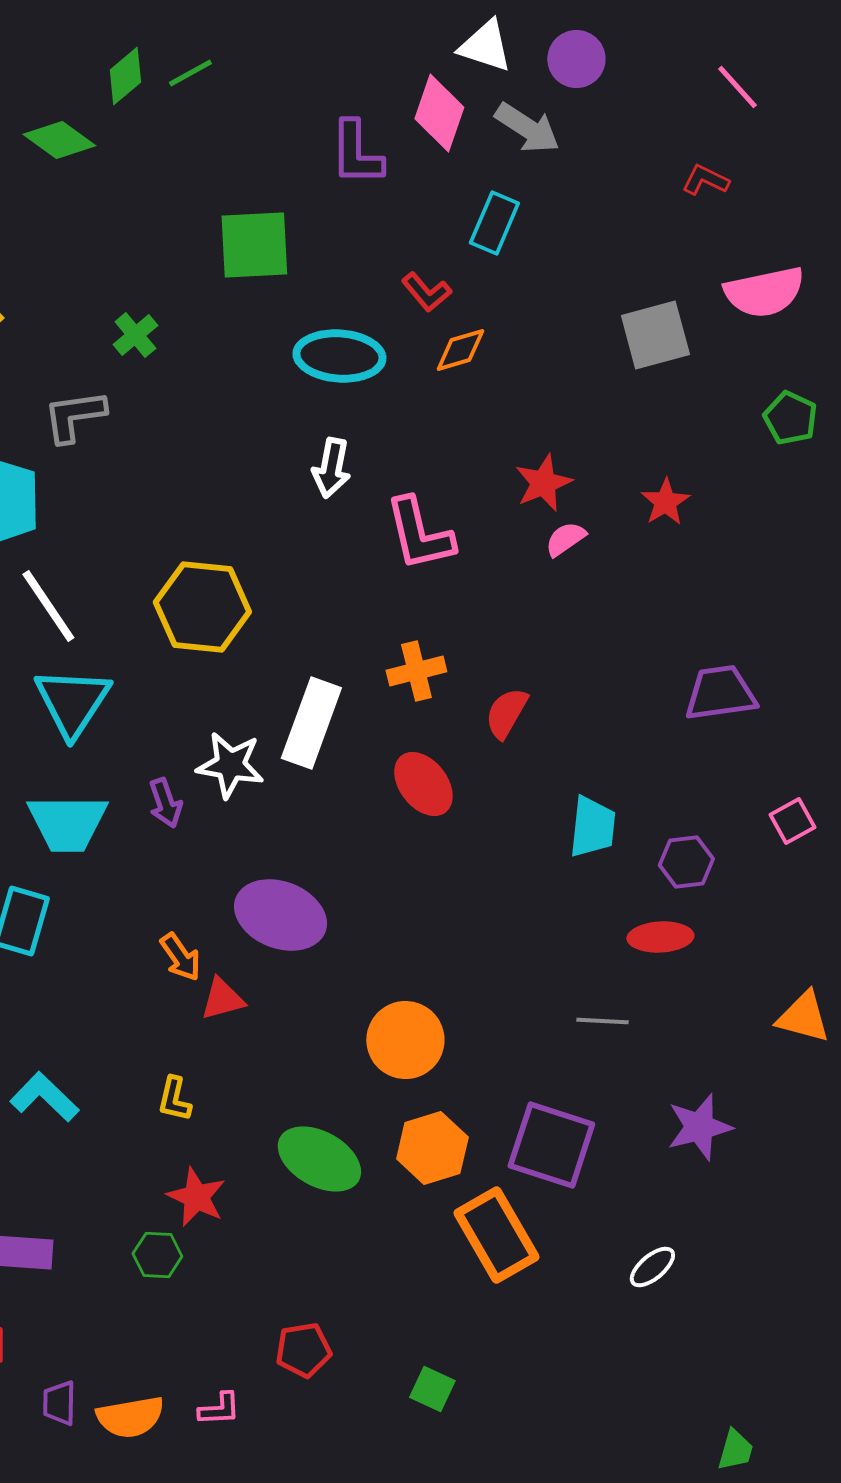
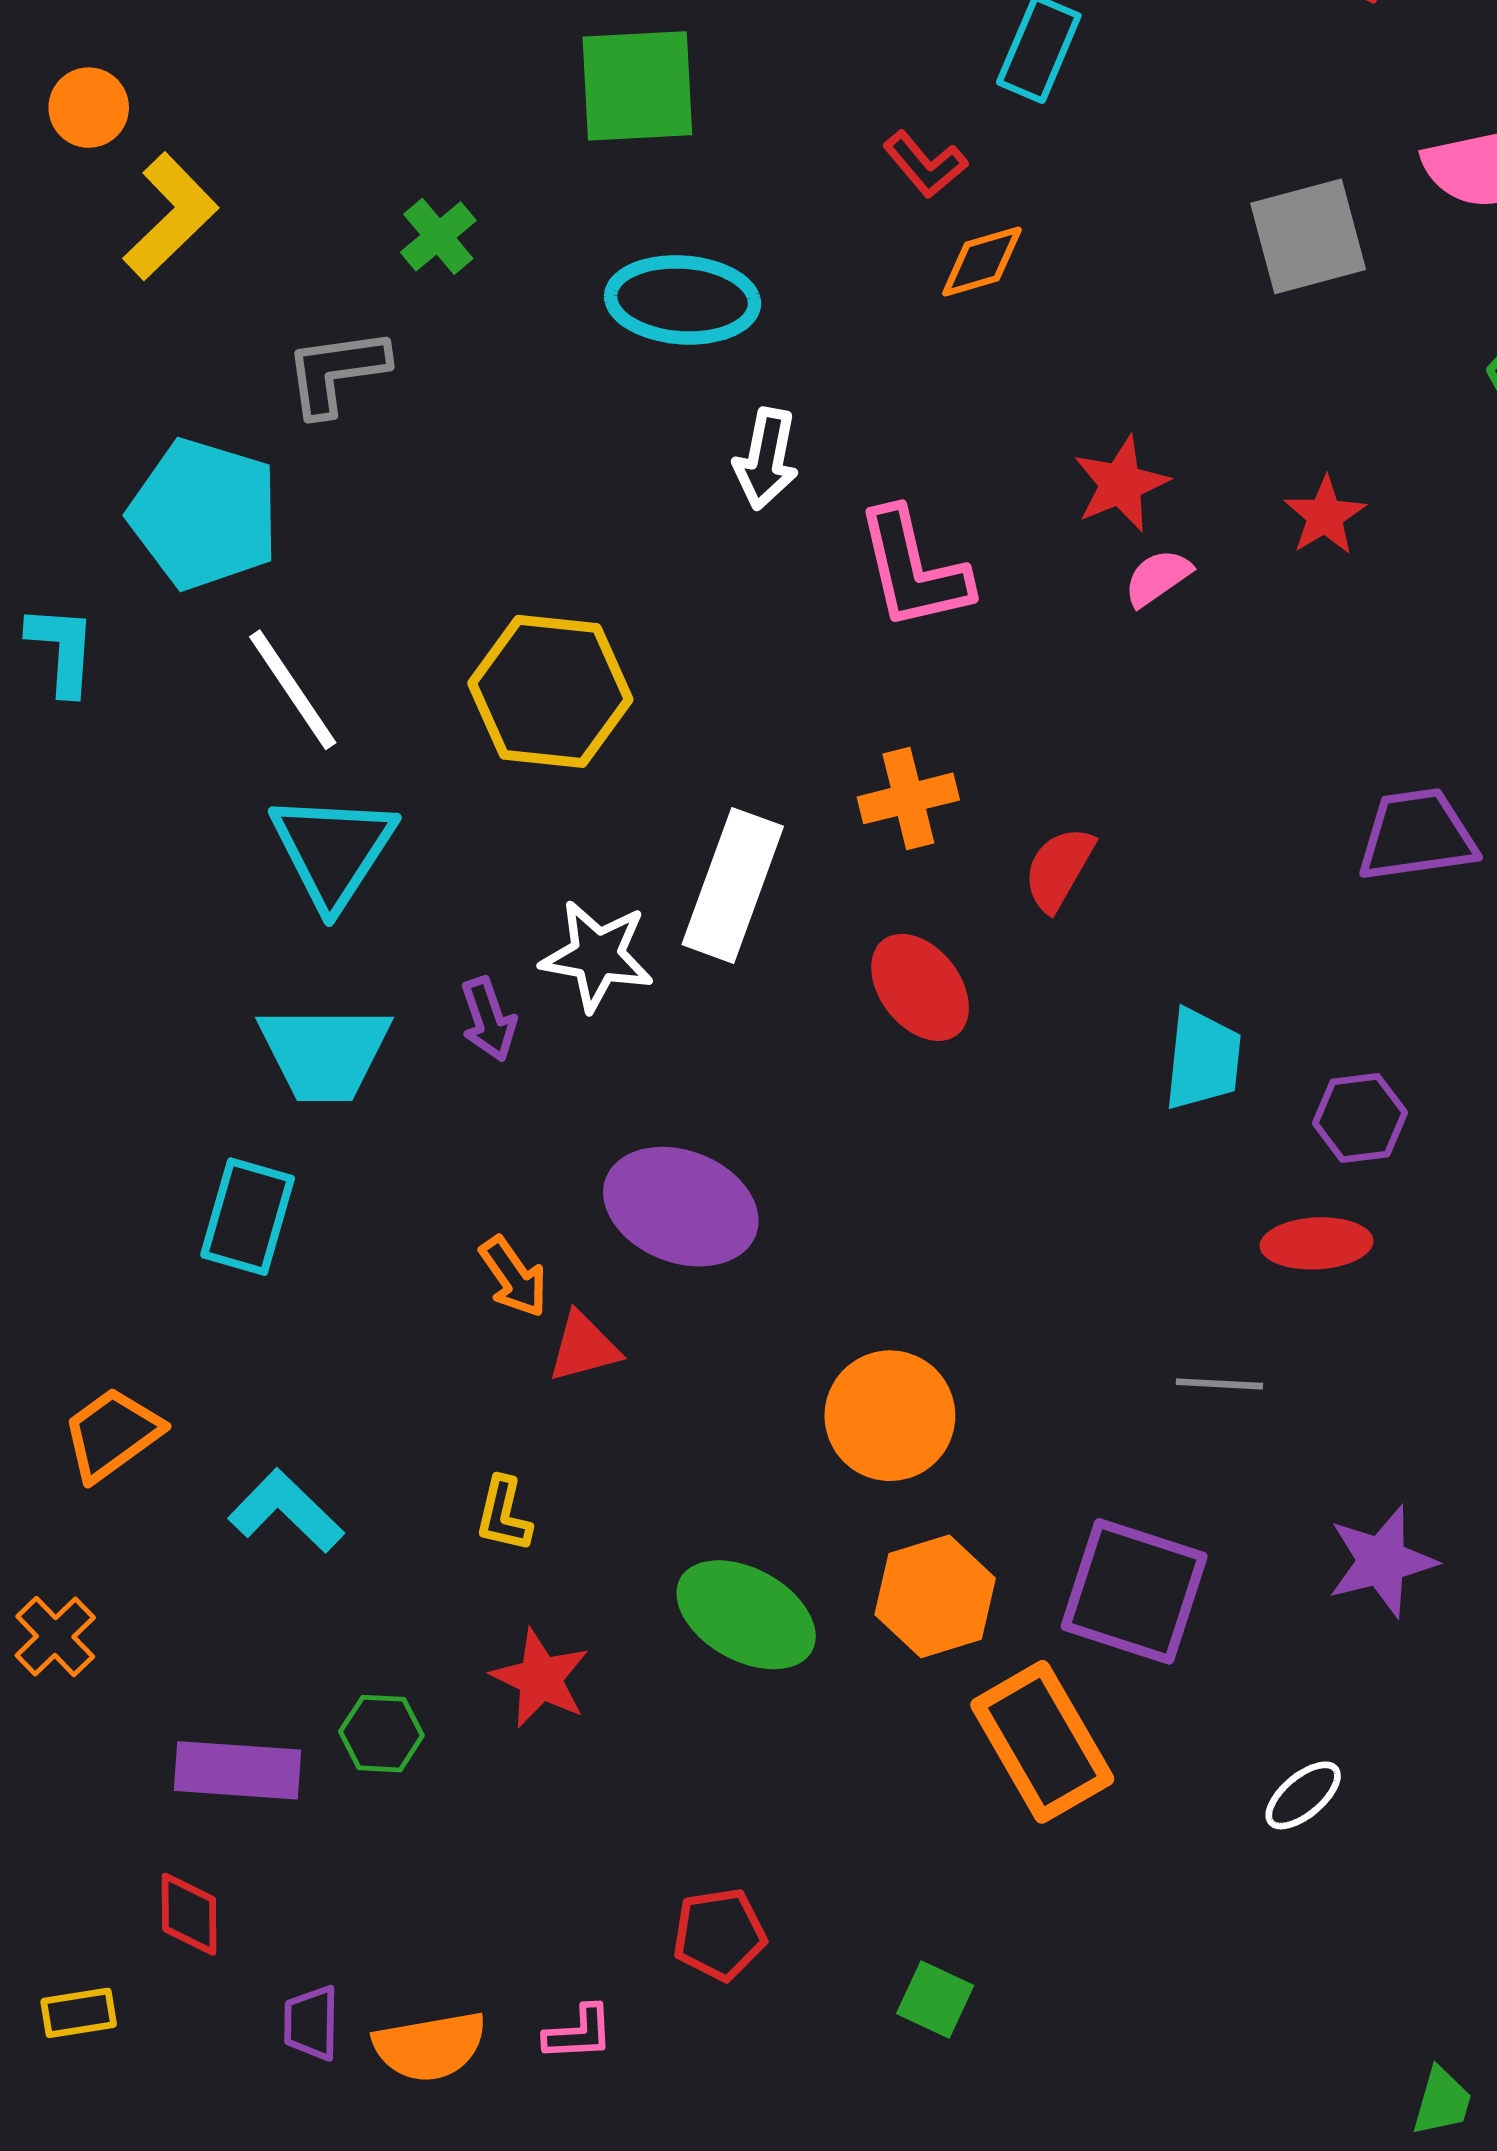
cyan ellipse: (339, 356) -> (683, 300), moved
green hexagon: (157, 1255) -> (381, 1734), moved

